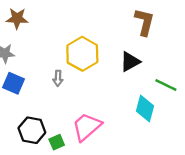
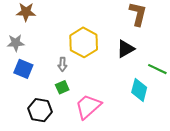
green square: (57, 142) -> (62, 87), moved

